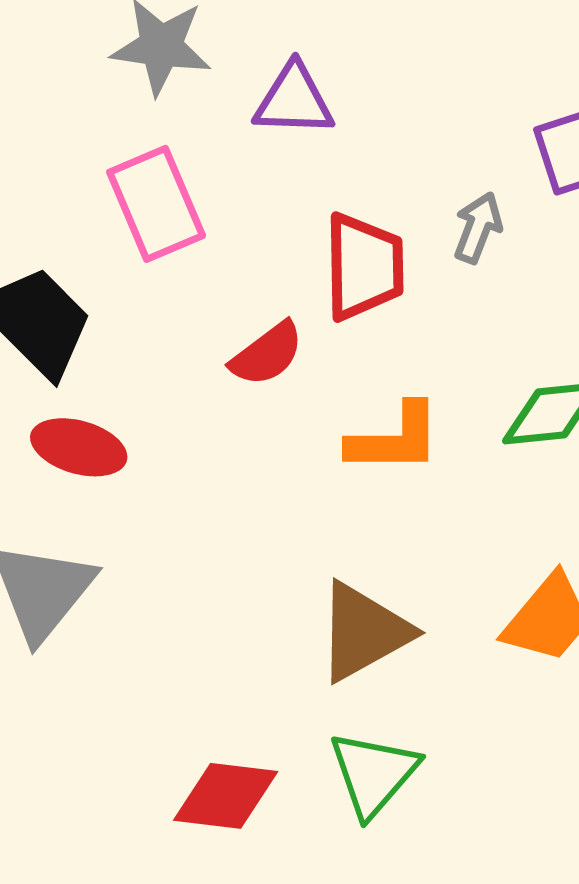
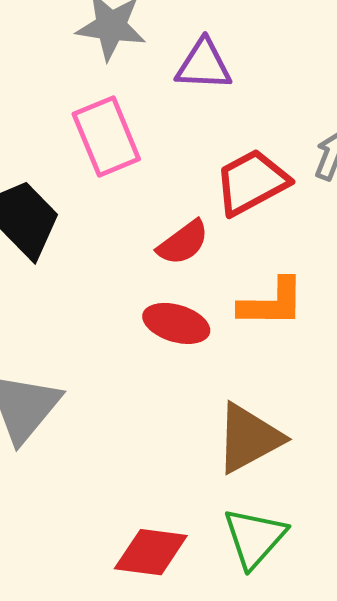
red trapezoid: (364, 267) -> (252, 182), turned -118
red ellipse: (79, 447) -> (176, 323), moved

